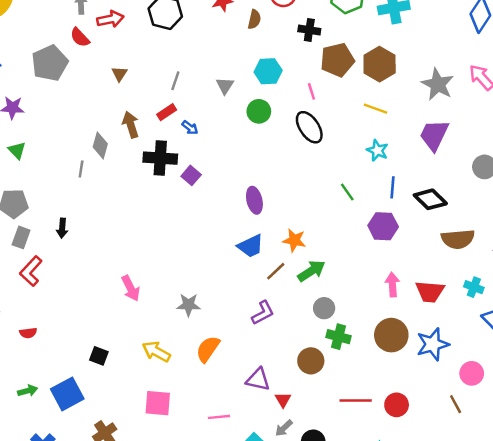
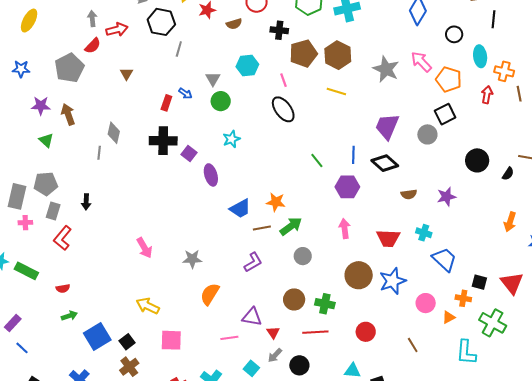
brown semicircle: (254, 19) -> (234, 24), turned 63
red semicircle: (80, 37) -> (93, 46), turned -90
gray line: (175, 81) -> (179, 49), moved
green circle: (259, 111) -> (221, 101), moved
red rectangle: (167, 112) -> (166, 103), turned -35
brown arrow: (131, 125) -> (68, 114), moved
blue arrow: (190, 128) -> (185, 93), moved
purple trapezoid: (434, 135) -> (387, 126), moved
cyan star: (377, 150) -> (232, 139), moved, turned 30
purple ellipse: (254, 200) -> (211, 175), moved
brown semicircle: (458, 239) -> (409, 194), size x0.6
brown line: (276, 271) -> (262, 228), turned 36
pink arrow: (392, 285) -> (345, 229), moved
green cross: (339, 337) -> (325, 304), moved
yellow arrow: (156, 352) -> (148, 306), moved
black square: (99, 356) -> (127, 342), moved, turned 35
green arrow: (28, 391) -> (69, 316), moved
red line: (356, 401) -> (315, 332), moved
brown line: (456, 404) -> (413, 345), moved
pink line: (219, 417) -> (229, 338), moved

